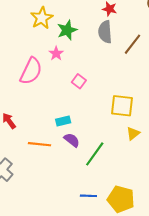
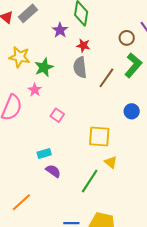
yellow star: (42, 18) -> (19, 57), turned -30
yellow triangle: (133, 133) -> (111, 162), turned -40
orange line: (40, 144) -> (21, 202), moved, turned -45
green line: (95, 154) -> (90, 181), moved

